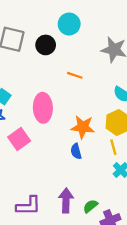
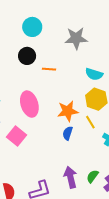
black circle: (46, 45) -> (27, 56), moved
yellow line: (113, 147) -> (90, 122), moved
blue semicircle: (76, 151) -> (68, 133), turned 48

